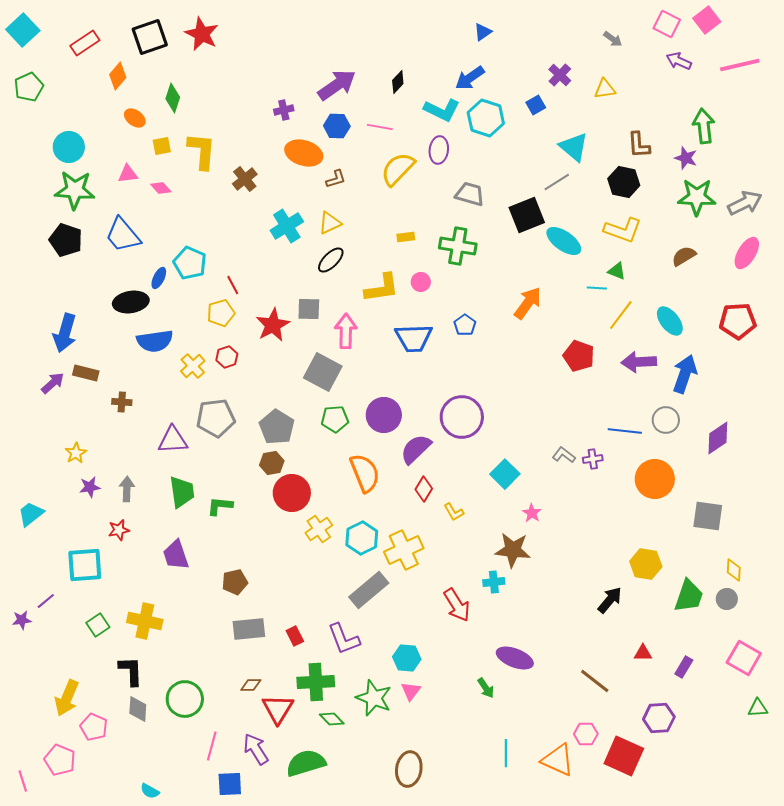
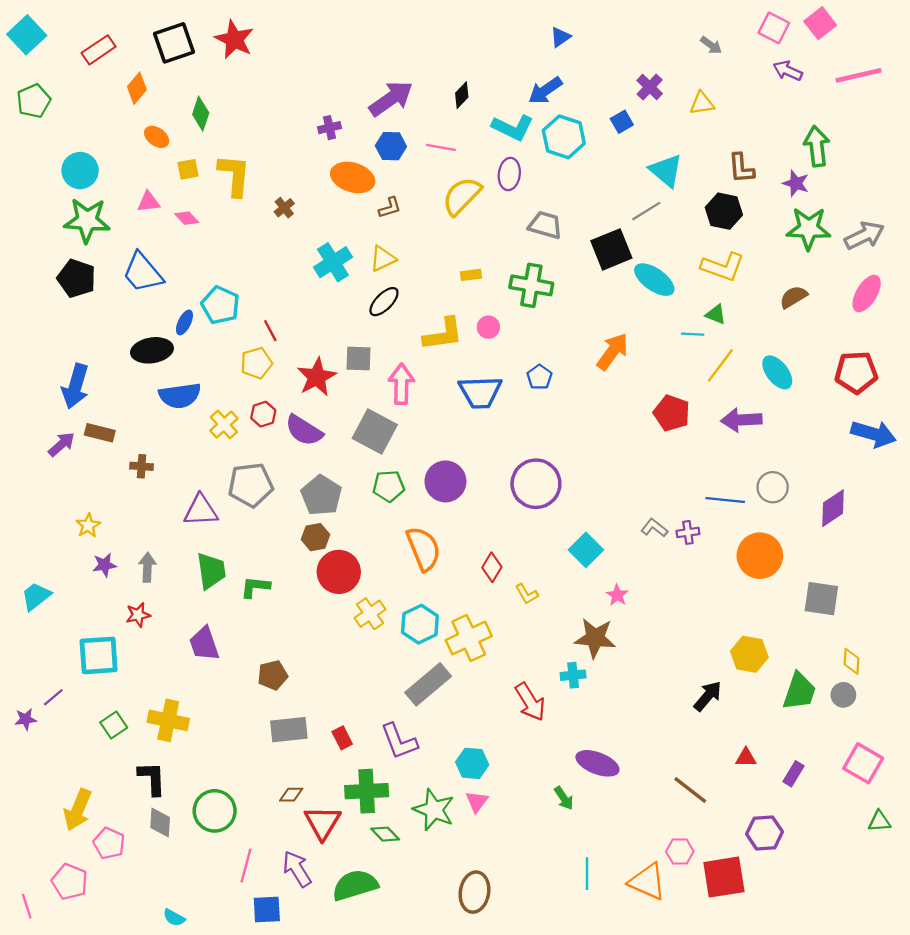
brown cross: (245, 179) -> (284, 208), size x0.7
blue arrow: (685, 374) -> (874, 434), moved, turned 87
purple semicircle: (416, 449) -> (304, 430), moved, turned -104
red square: (624, 756) -> (724, 877), turned -33

